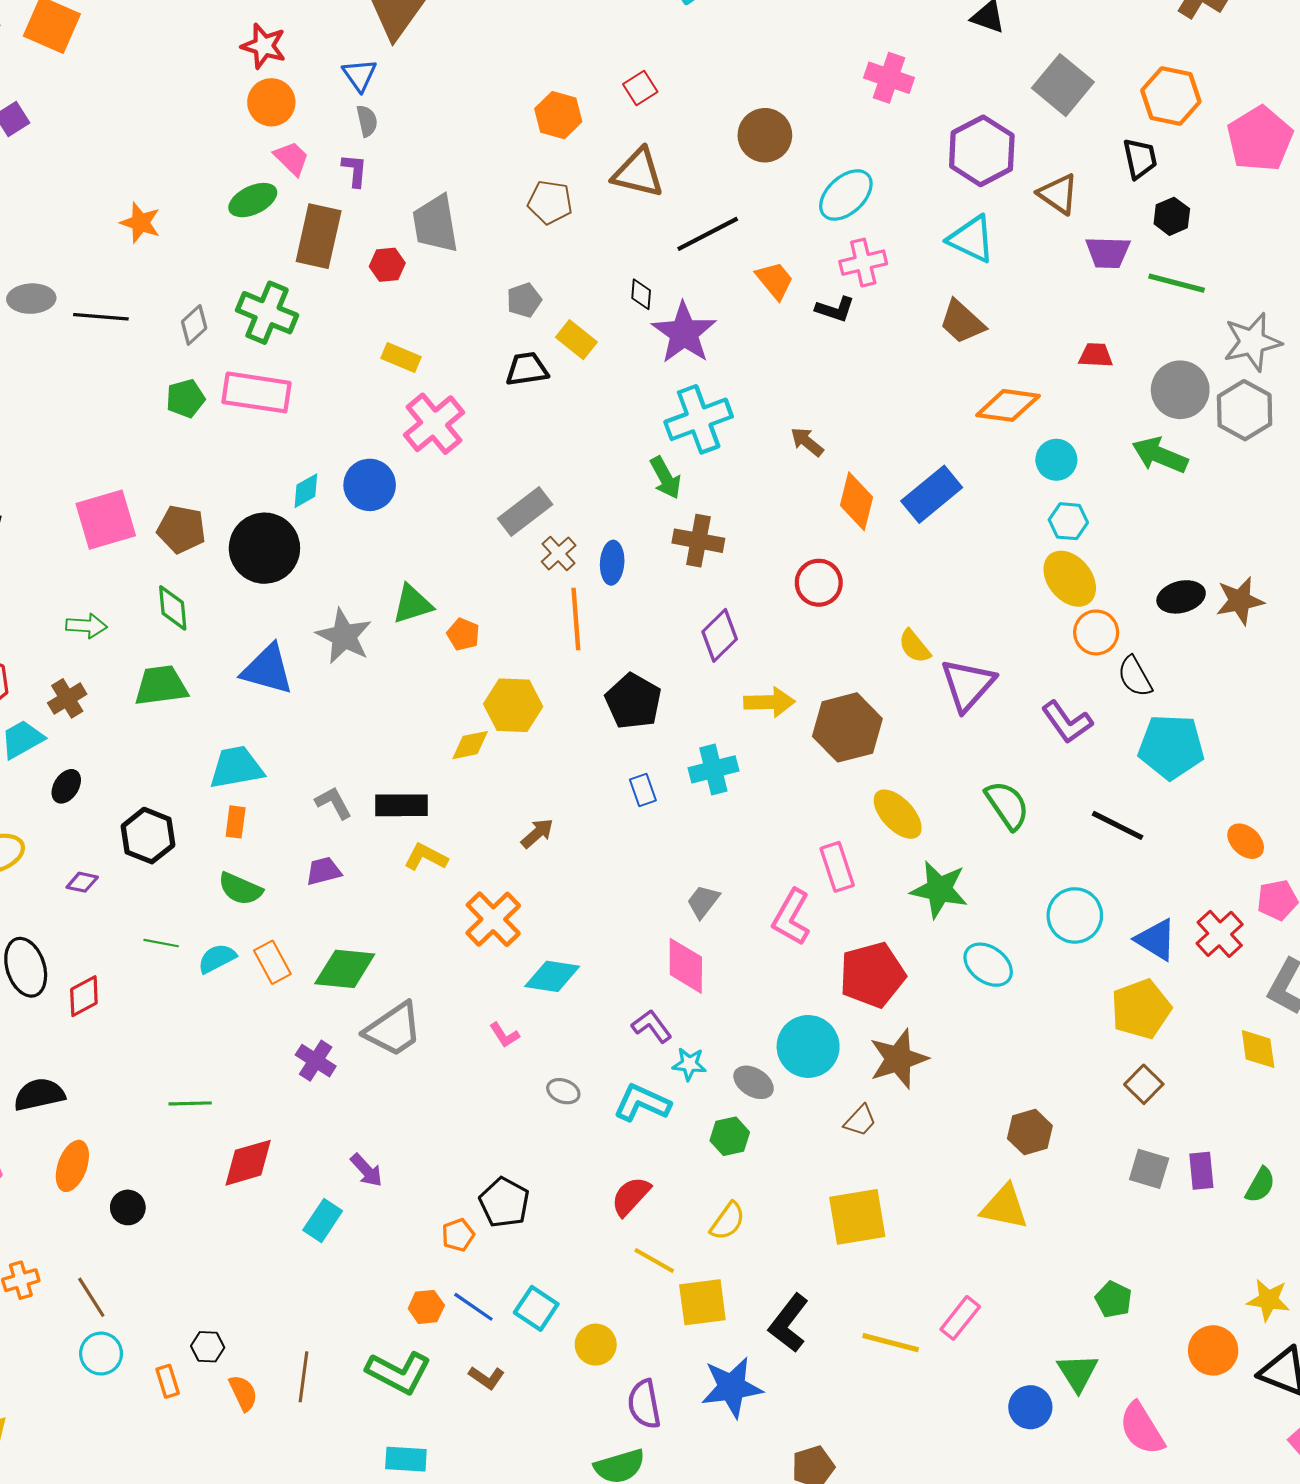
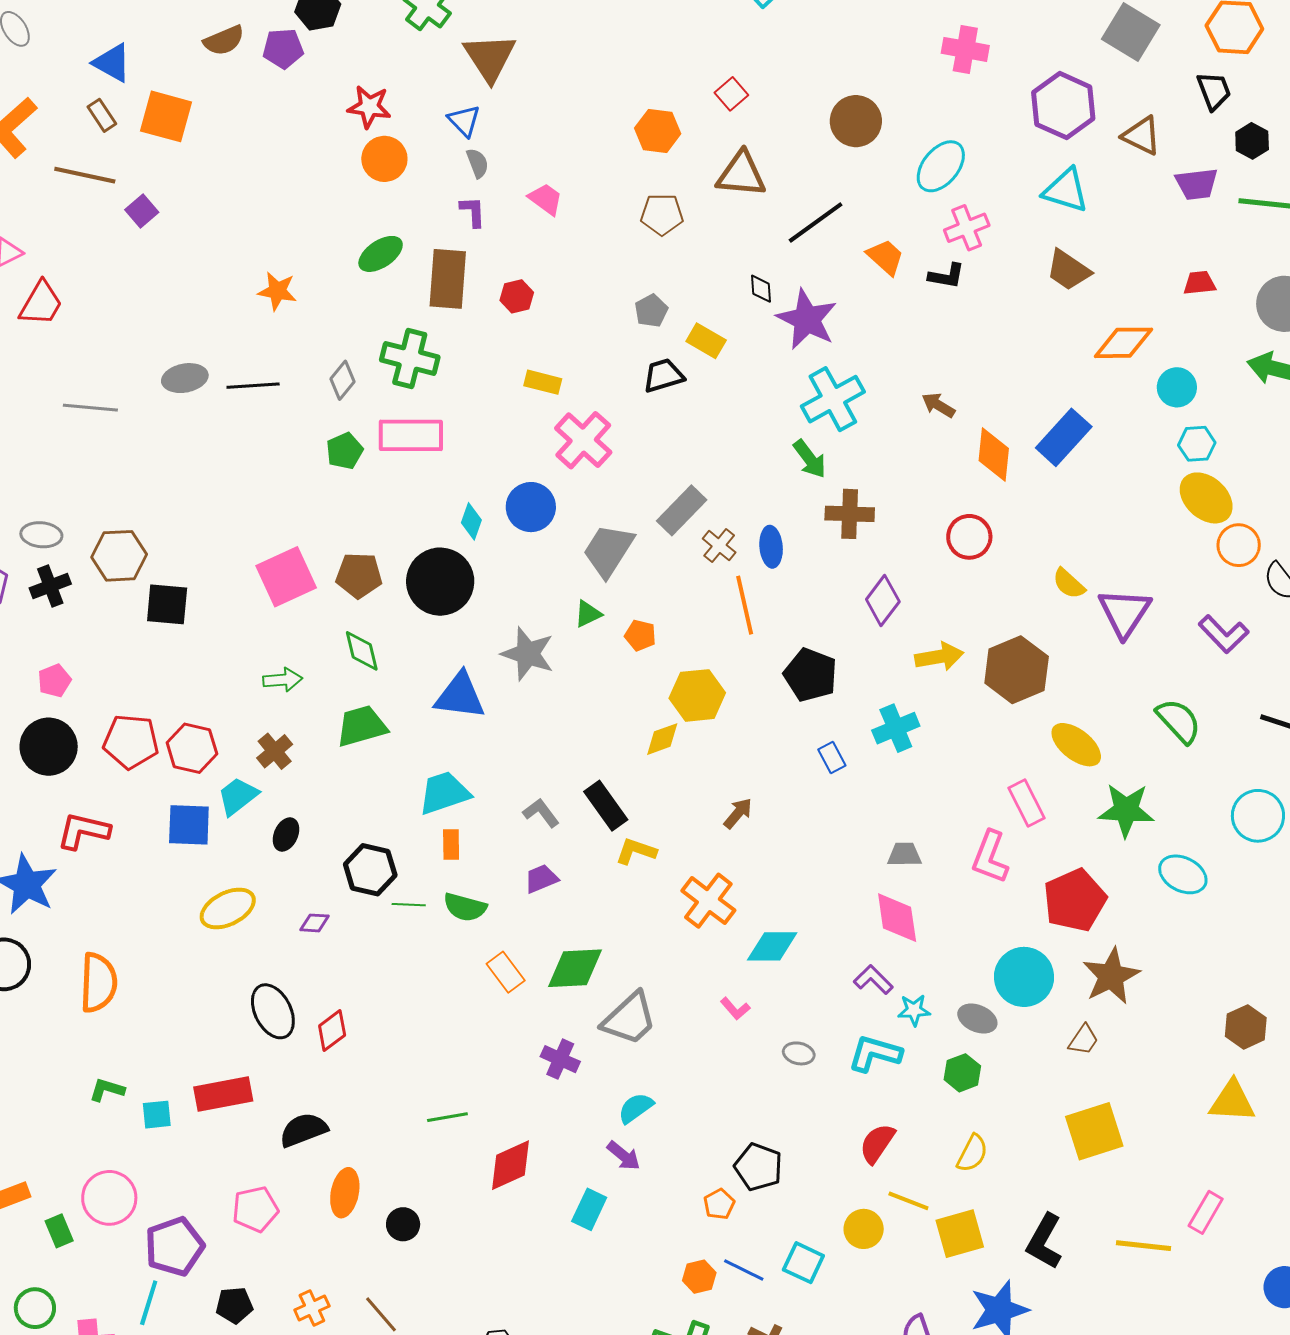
pink trapezoid: (292, 158) -> (546, 199), moved
gray trapezoid: (435, 224) -> (608, 550), moved, turned 50
cyan diamond: (306, 491) -> (471, 521), turned -33
green triangle: (412, 604) -> (588, 614), size x0.7
black rectangle: (402, 805) -> (606, 806), turned 63
gray trapezoid: (703, 902) -> (904, 855), turned 60
green line: (161, 943) -> (409, 905), moved
cyan semicircle: (217, 958) -> (636, 1108), moved
yellow circle: (596, 1345) -> (864, 1229), moved

